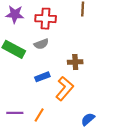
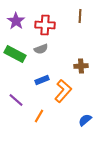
purple star: (15, 14) -> (16, 21), turned 30
brown cross: (75, 62) -> (81, 66), moved
purple line: (15, 113) -> (16, 100), moved, turned 42

